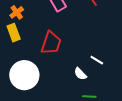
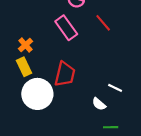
white circle: (24, 75) -> (37, 94), moved

